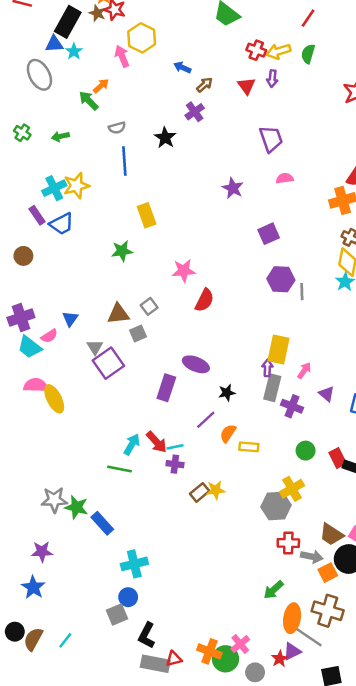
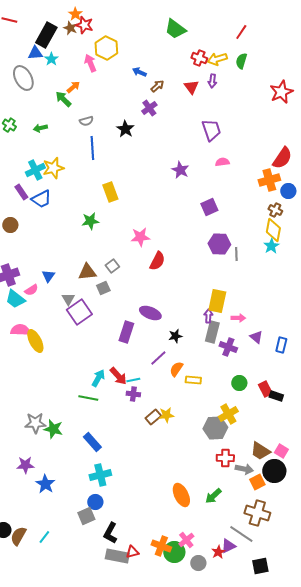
pink arrow: (304, 370) -> (238, 318), turned 56
blue rectangle: (102, 523) -> (92, 442), moved
blue star: (33, 587) -> (45, 484), moved
orange ellipse: (292, 618) -> (181, 495), moved, turned -35

